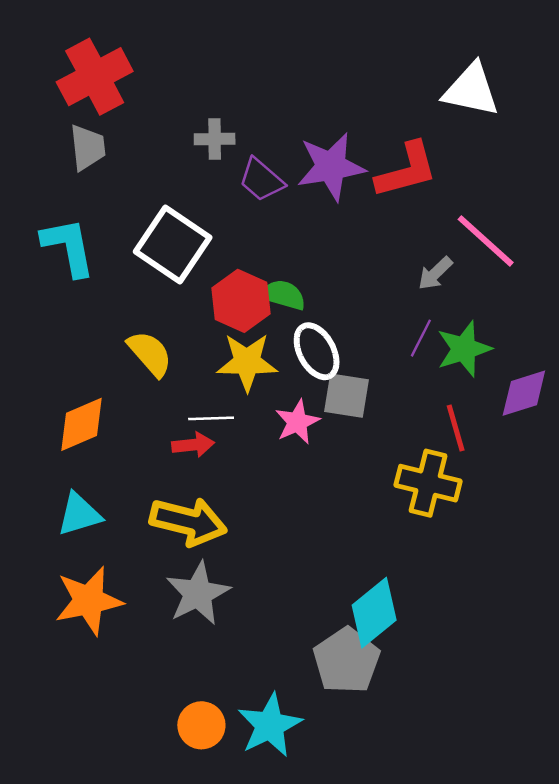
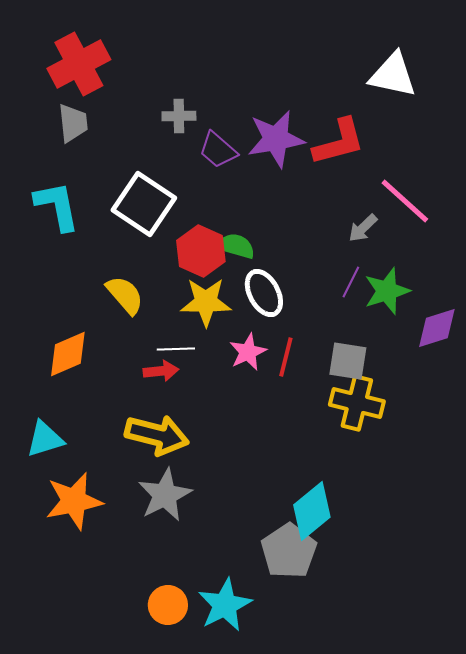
gray square: (347, 396) -> (348, 361), moved
red line: (456, 428) -> (286, 357), moved, turned 30
cyan triangle: (79, 514) -> (45, 439), moved

